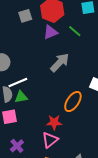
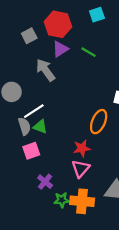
green line: (75, 31) -> (89, 52), moved
gray arrow: (60, 63) -> (45, 70), moved, turned -70
green triangle: (21, 97) -> (40, 127), turned 40

